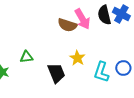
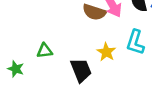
cyan L-shape: (101, 72) -> (135, 42), moved

